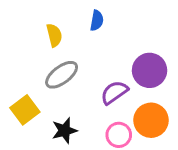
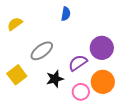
yellow semicircle: (54, 35) -> (15, 24), moved, turned -112
black star: (65, 130) -> (55, 79), moved

